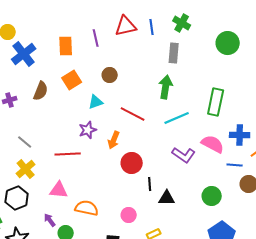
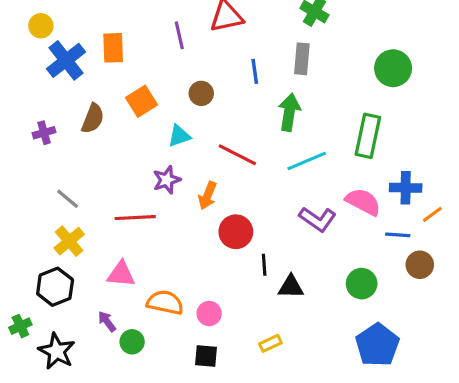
blue line: (152, 27) -> (255, 71), moved
green circle: (228, 43) -> (393, 68), moved
orange rectangle: (66, 46) -> (113, 48), moved
pink circle: (129, 215) -> (209, 313), moved

